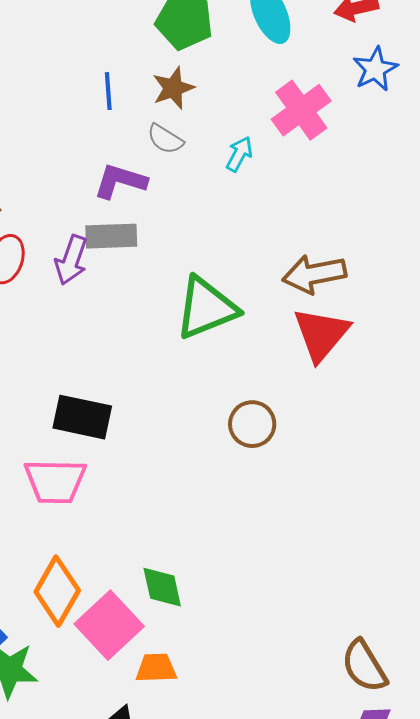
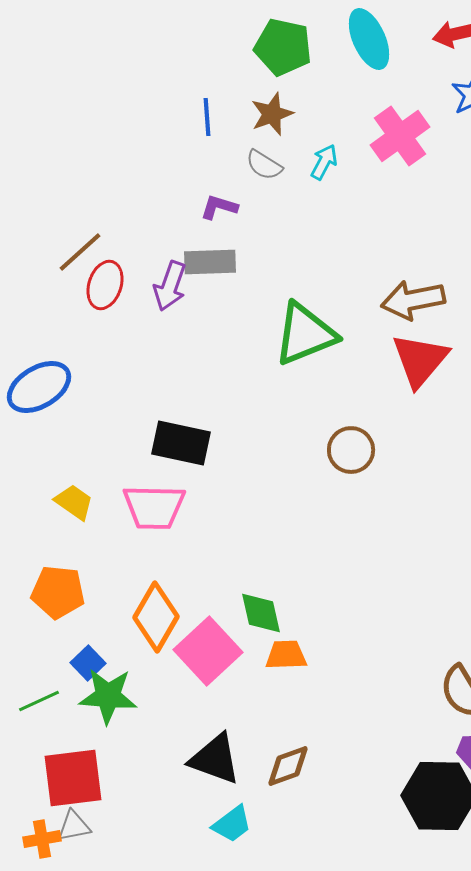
cyan arrow: (239, 154) -> (324, 162), moved
purple L-shape: (120, 181) -> (219, 207), size x0.7
orange trapezoid: (156, 668) -> (286, 655), moved

